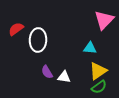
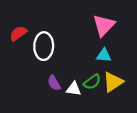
pink triangle: (104, 20) -> (104, 25), moved
green semicircle: (99, 87) -> (92, 82), moved

